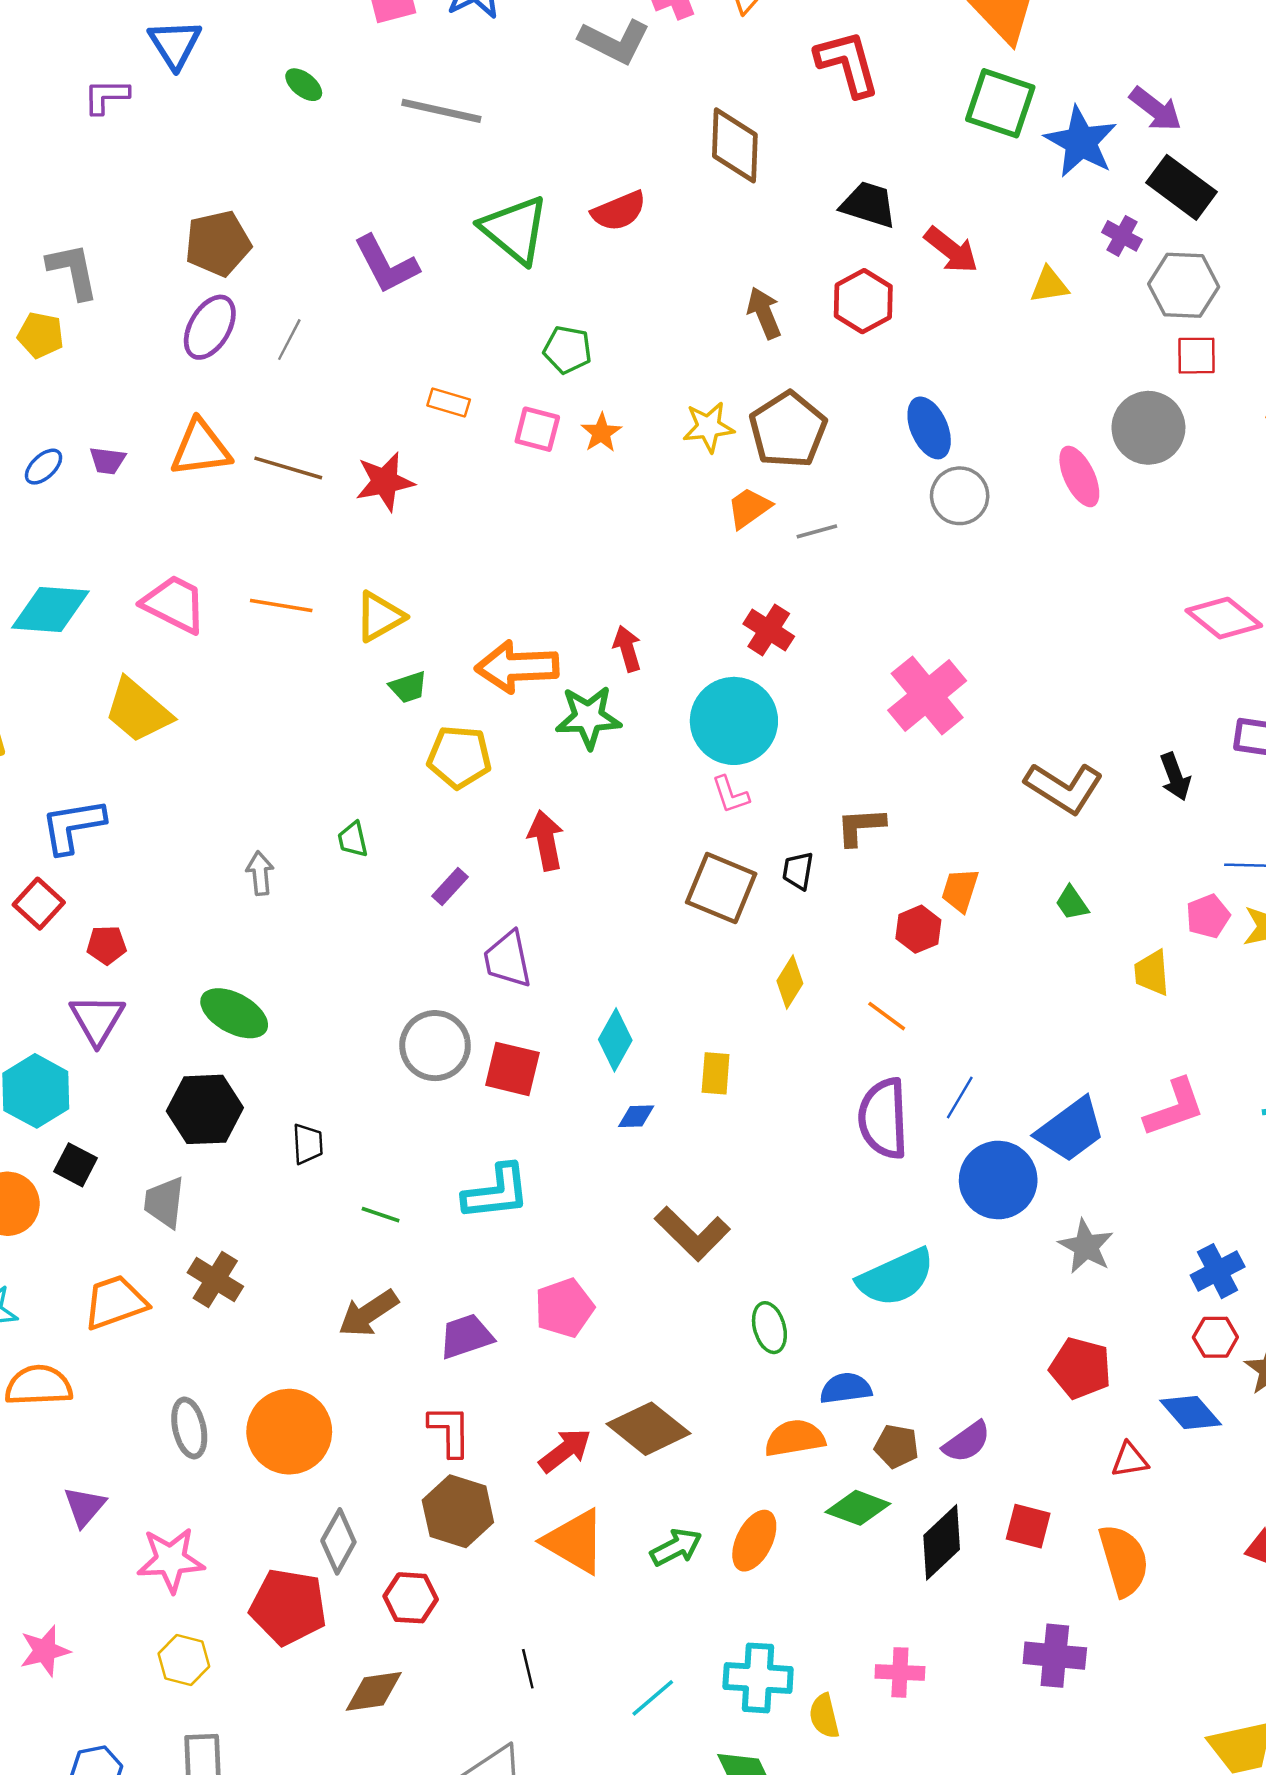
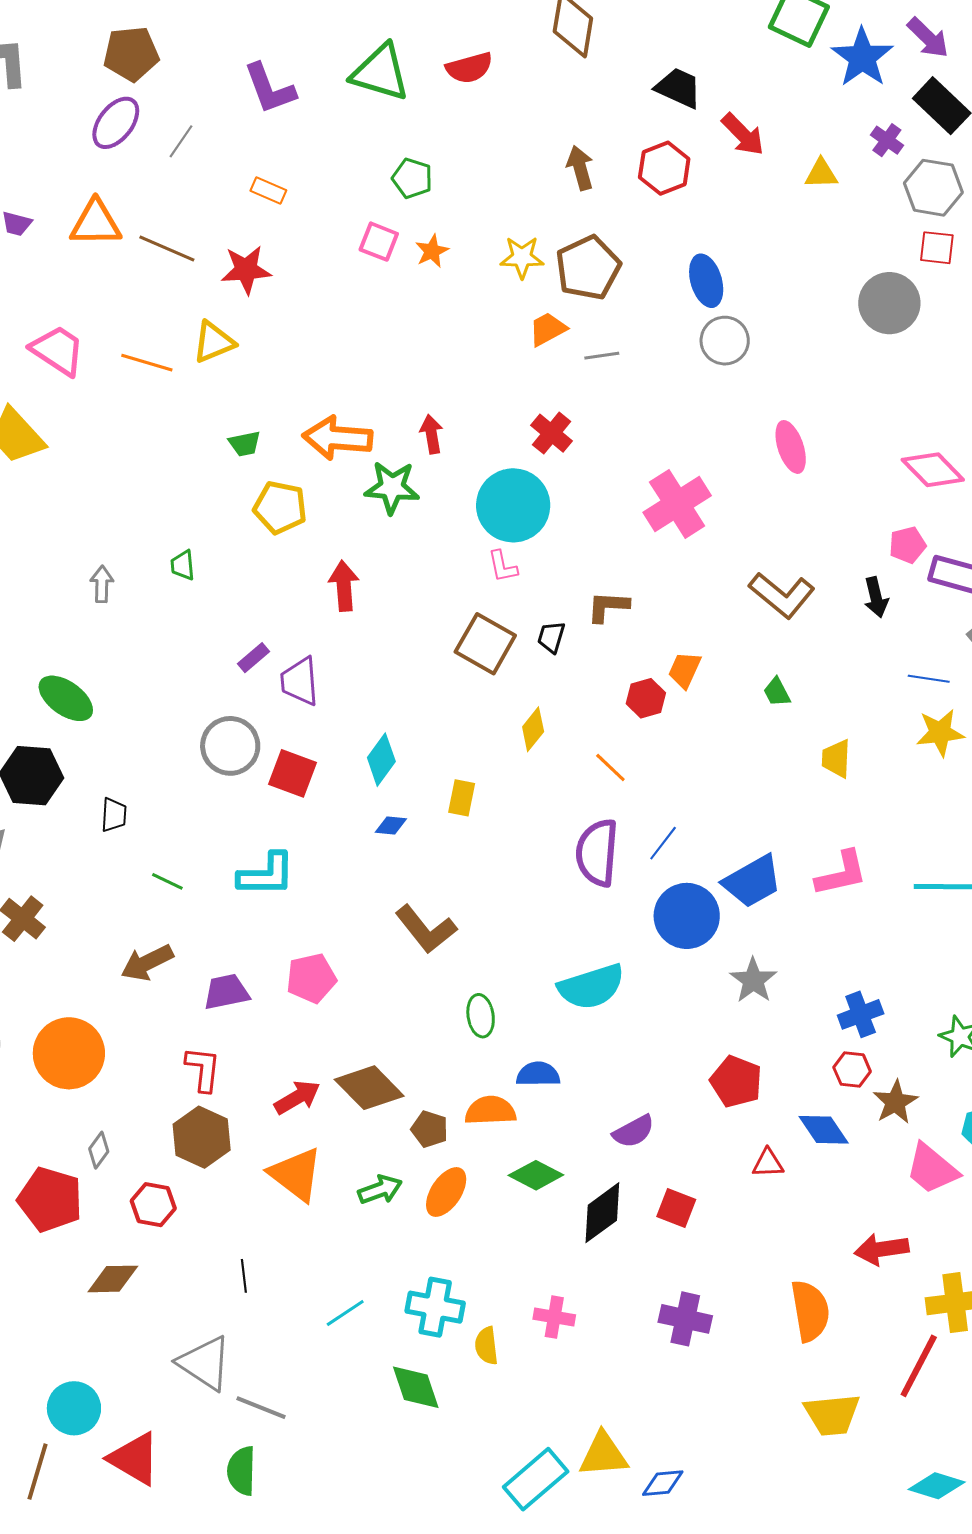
green triangle: (515, 230) -> (380, 73), turned -30
orange rectangle: (449, 402) -> (268, 191), moved
pink ellipse: (1079, 476) -> (791, 447), moved
yellow triangle: (380, 617) -> (214, 342), moved
purple rectangle: (450, 887) -> (253, 658), moved
pink pentagon: (1208, 916) -> (907, 545), moved
brown pentagon: (897, 1446) -> (430, 1129), moved
gray diamond: (338, 1541) -> (99, 1150), size x0.7
orange semicircle: (1124, 1560) -> (810, 1311), moved

